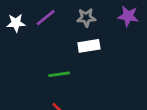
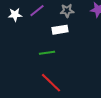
white rectangle: (89, 46) -> (60, 30), moved

